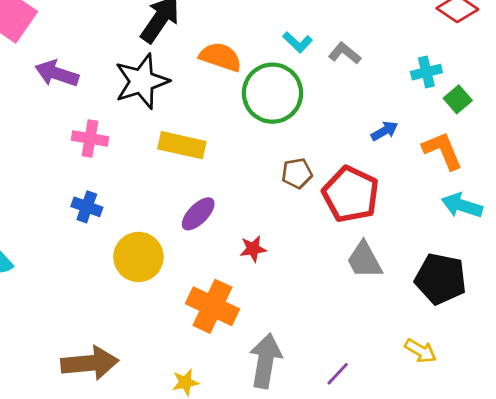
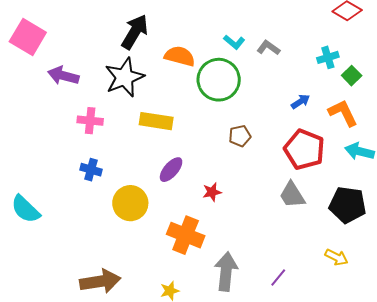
red pentagon: (351, 194) -> (304, 149), moved

